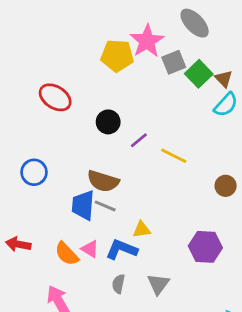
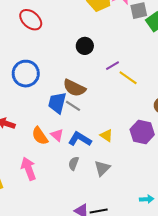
red ellipse: (55, 97) -> (31, 20), moved
purple line: (139, 140) -> (112, 66), moved
blue circle: (34, 172) -> (26, 74), size x1.4
yellow triangle: (142, 230) -> (106, 135), moved, turned 32
purple hexagon: (205, 247) -> (142, 132), moved

